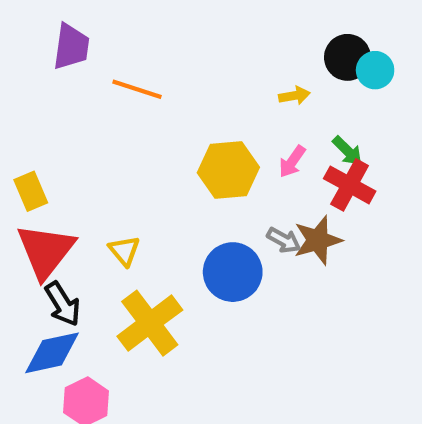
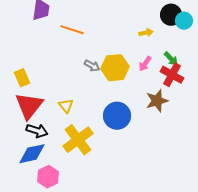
gray arrow: (284, 240) -> (92, 66), moved
black arrow: (63, 304) -> (37, 131), turned -40

